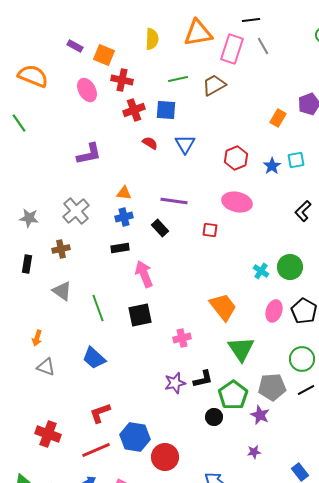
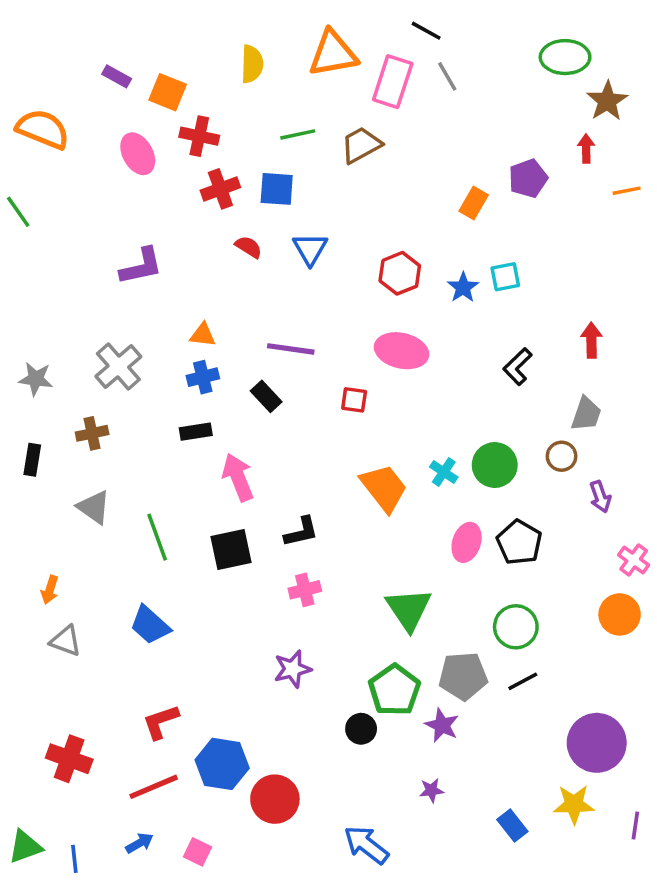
black line: (251, 20) -> (426, 31), turned 36
orange trapezoid: (223, 307) -> (384, 488), moved
black L-shape: (203, 379) -> (301, 532), moved

